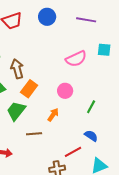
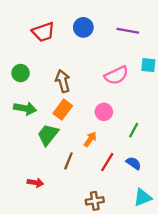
brown arrow: (17, 69) -> (63, 81), moved
brown line: (34, 134) -> (68, 161), turned -63
red line: (73, 152) -> (107, 162), moved, turned -30

